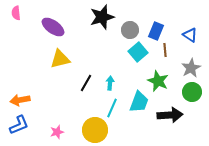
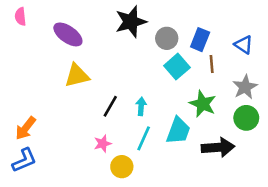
orange arrow: (20, 100) -> (26, 128), turned -42
yellow circle: (95, 130) -> (122, 167), size x0.7
pink star: (57, 132) -> (103, 144), moved

